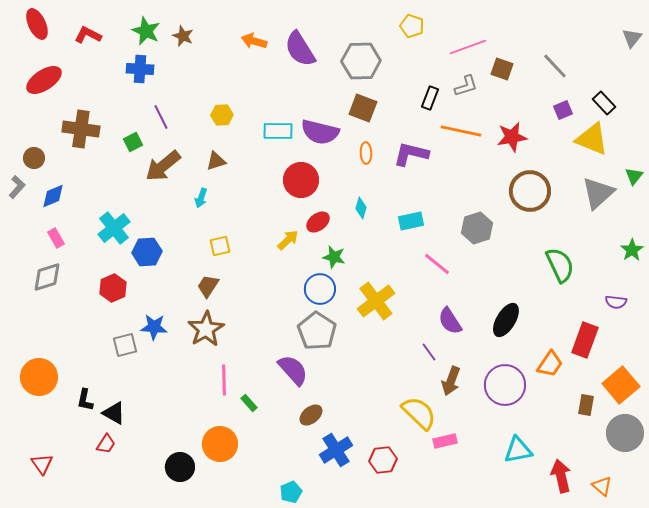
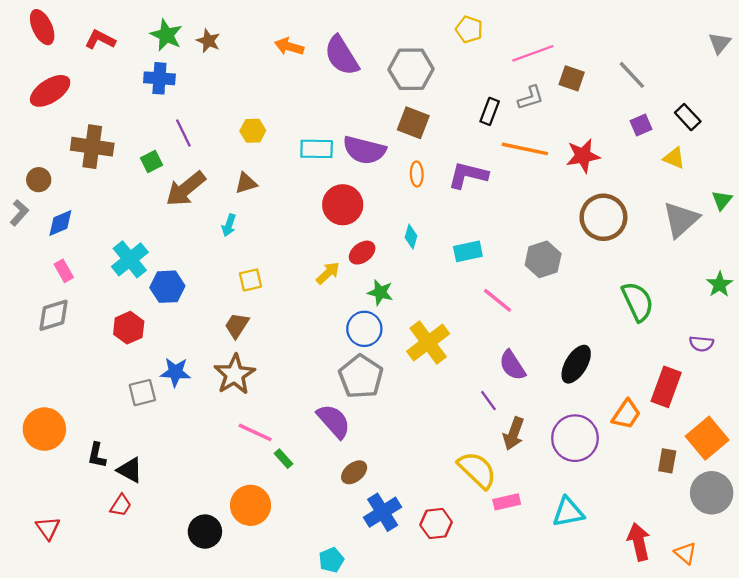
yellow triangle: (592, 139) -> (674, 158), size x0.6
pink line: (224, 380) -> (255, 432), turned -64
cyan triangle: (518, 450) -> (568, 512), moved

